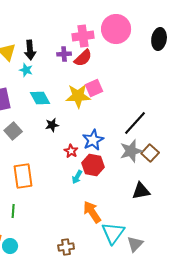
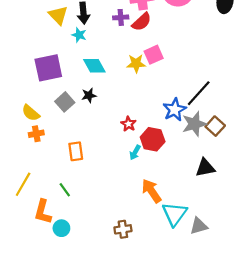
yellow star: (78, 96) -> (136, 64), size x0.7
black star: (52, 125) -> (89, 95), moved
blue star: (93, 140) -> (175, 110), moved
orange rectangle: (23, 176) -> (76, 151), size x0.7
green line: (13, 211) -> (65, 190), turned -40
gray triangle: (135, 244) -> (199, 226), turned 30

